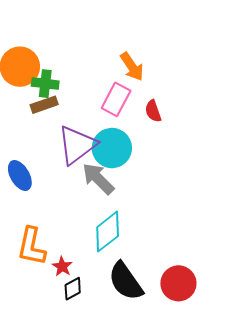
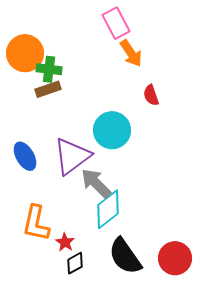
pink rectangle: (116, 99) -> (116, 23), moved, turned -56
purple triangle: (77, 145) -> (72, 156), moved
gray arrow: (98, 179) -> (96, 183), moved

